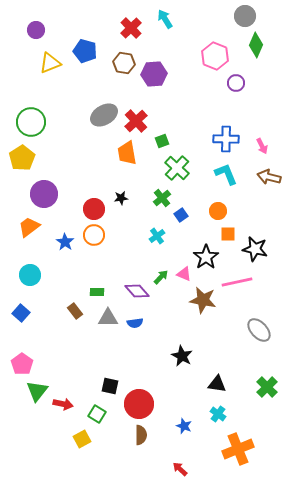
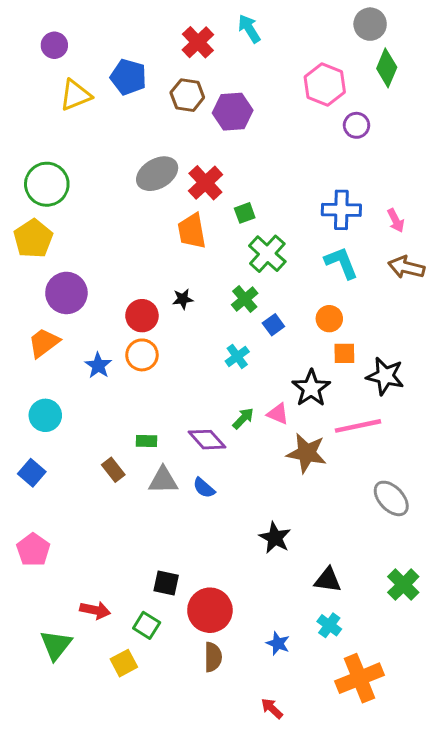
blue semicircle: (135, 323) -> (204, 488), turned 49
green triangle: (37, 391) -> (56, 645), moved

